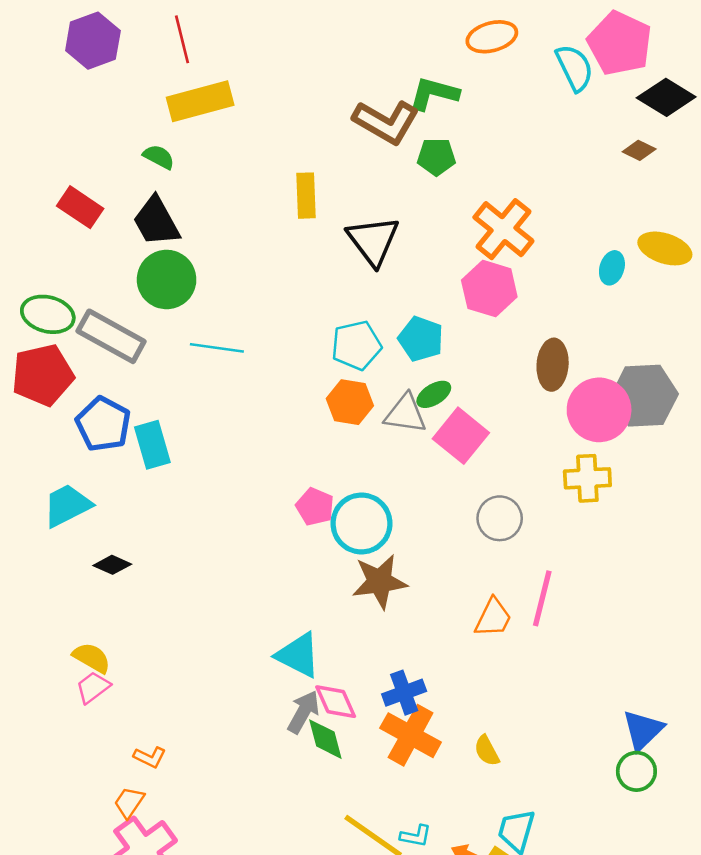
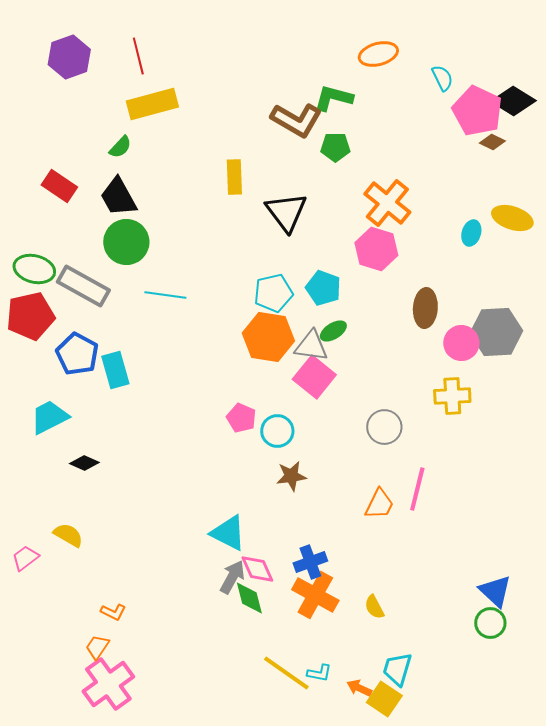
pink pentagon: (620, 43) -> (477, 111), moved
cyan semicircle: (575, 68) -> (442, 78), size x0.7
green semicircle: (159, 157) -> (120, 147), turned 105
orange hexagon: (350, 402) -> (268, 337), size x1.4
pink circle: (599, 410) -> (461, 343), size x0.7
pink square: (461, 436) -> (314, 377), moved
cyan circle: (361, 523) -> (277, 431), size x0.7
brown star: (380, 582) -> (291, 476), size x0.7
pink trapezoid: (93, 687) -> (25, 558), moved
blue triangle: (643, 730) -> (495, 591), turned -33

